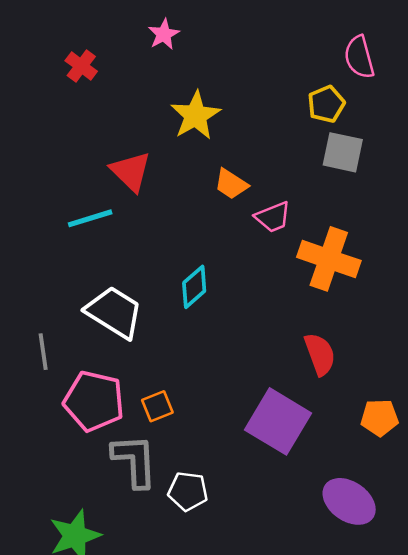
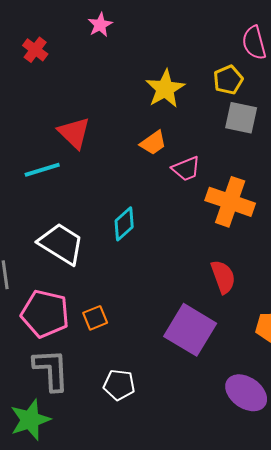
yellow star: (195, 116) -> (165, 89), moved
orange trapezoid: (231, 184) -> (153, 143), turned -68
gray L-shape: (135, 461) -> (51, 370), moved

